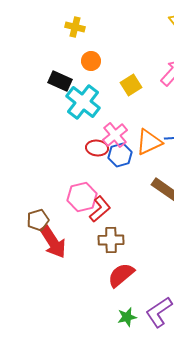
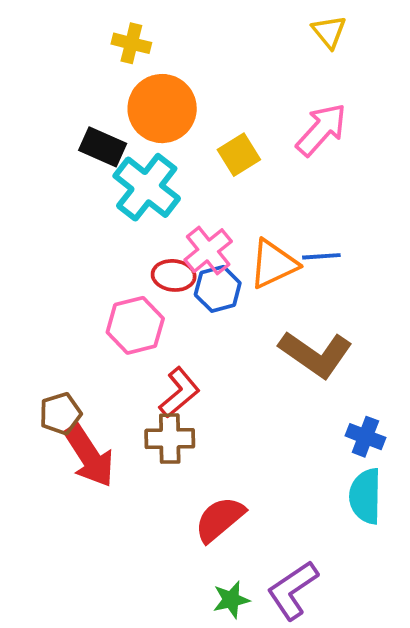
orange circle: (91, 61) -> (162, 109), size x1.8
pink hexagon: (82, 197) -> (135, 325), moved
brown cross: (111, 240) -> (170, 439), moved

